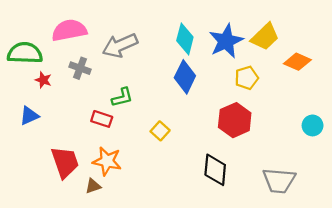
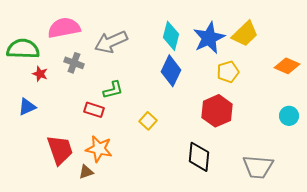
orange diamond: (297, 62) -> (287, 66), moved

